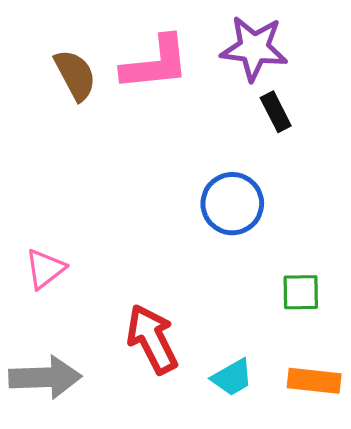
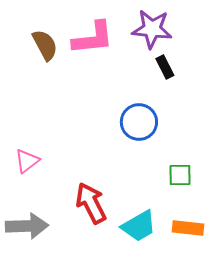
cyan trapezoid: (232, 377) -> (139, 226), size x1.4

